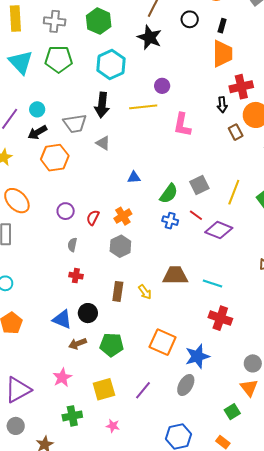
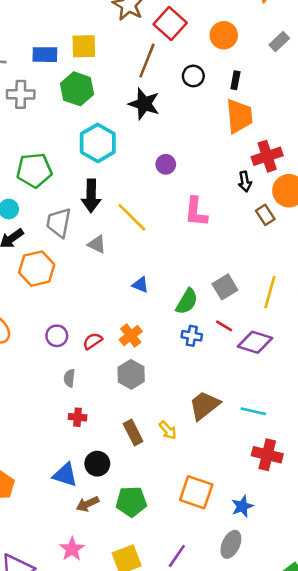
green pentagon: (59, 59) -> (34, 170), moved
yellow line: (143, 107) -> (132, 217), moved, turned 56
gray trapezoid: (75, 123) -> (59, 223), turned 115
blue triangle: (134, 177) -> (140, 285), turned 32
red semicircle: (93, 218) -> (93, 341), turned 35
brown trapezoid: (175, 275) -> (204, 405), turned -32
brown rectangle: (118, 291) -> (133, 433), turned -30
blue star: (197, 356) -> (242, 506), size x0.7

